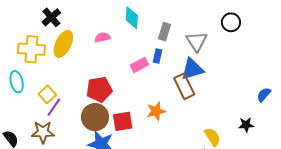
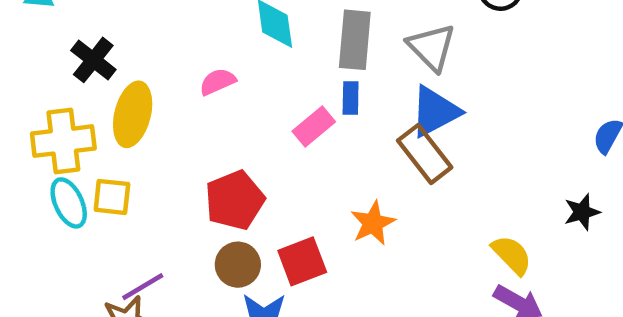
gray rectangle: (164, 32) -> (355, 40), size x1.4
cyan ellipse: (17, 82) -> (69, 203), moved
yellow square: (47, 94) -> (112, 197), moved, turned -30
purple line: (54, 107) -> (143, 287), moved, turned 36
brown circle: (95, 117) -> (238, 265), size x0.7

